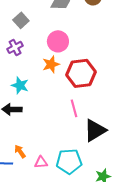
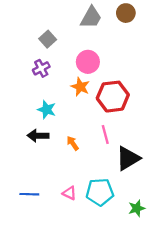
orange star: (51, 64) -> (80, 87), turned -30
orange arrow: (20, 151) -> (73, 143), moved
pink triangle: (41, 162) -> (69, 193), turned 32

